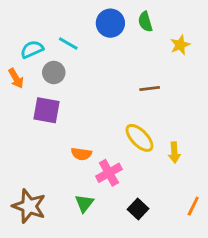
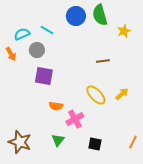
green semicircle: (145, 22) -> (100, 15), size x1.5
purple square: (46, 110) -> (44, 76), moved
yellow arrow: (174, 152) -> (122, 94), moved, turned -128
black square: (138, 209) -> (95, 144), turned -32

